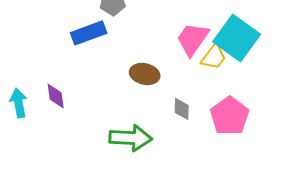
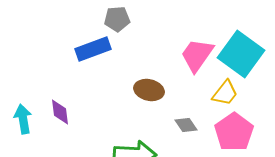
yellow trapezoid: (214, 57) -> (225, 93), moved
gray diamond: (182, 109) -> (186, 125), turned -35

